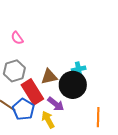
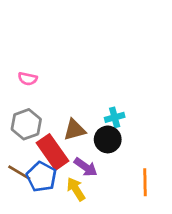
pink semicircle: (17, 38) -> (28, 79), turned -40
black circle: (73, 85) -> (108, 139), size x0.7

